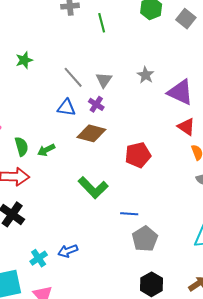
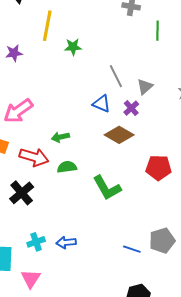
green semicircle: (21, 146) -> (67, 167), moved, turned -96
green arrow: (46, 150) -> (60, 137), moved
blue line: (129, 214) -> (132, 249), moved
gray pentagon: (145, 239) -> (162, 241), moved

